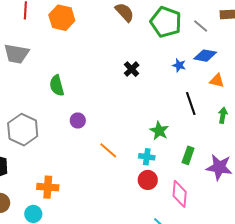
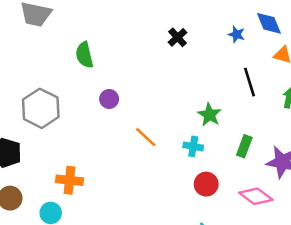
blue diamond: (205, 56) -> (269, 23), turned 55
red circle: (148, 180) -> (206, 184), moved
pink diamond: (180, 194) -> (256, 196), moved, turned -60

